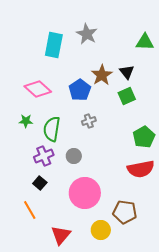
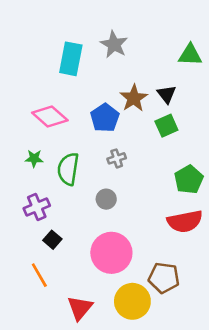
purple cross: (44, 156) -> (37, 207), moved
gray circle: (74, 156) -> (106, 199), moved
yellow circle: (101, 230) -> (132, 301), size x1.4

